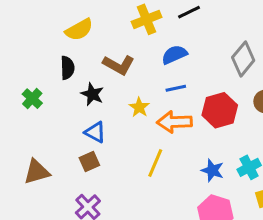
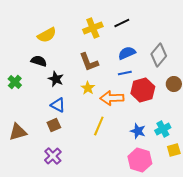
blue semicircle: (174, 55) -> (127, 53), moved
brown L-shape: (119, 65) -> (89, 62), moved, turned 40
black semicircle: (67, 68) -> (39, 61), turned -70
blue line: (176, 88) -> (125, 73), moved

